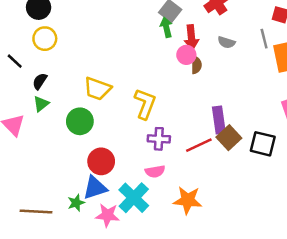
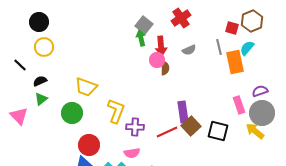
gray semicircle: (226, 42) -> (189, 50), turned -40
black semicircle: (40, 81) -> (40, 81), turned 32
yellow L-shape: (145, 104) -> (116, 111), moved

